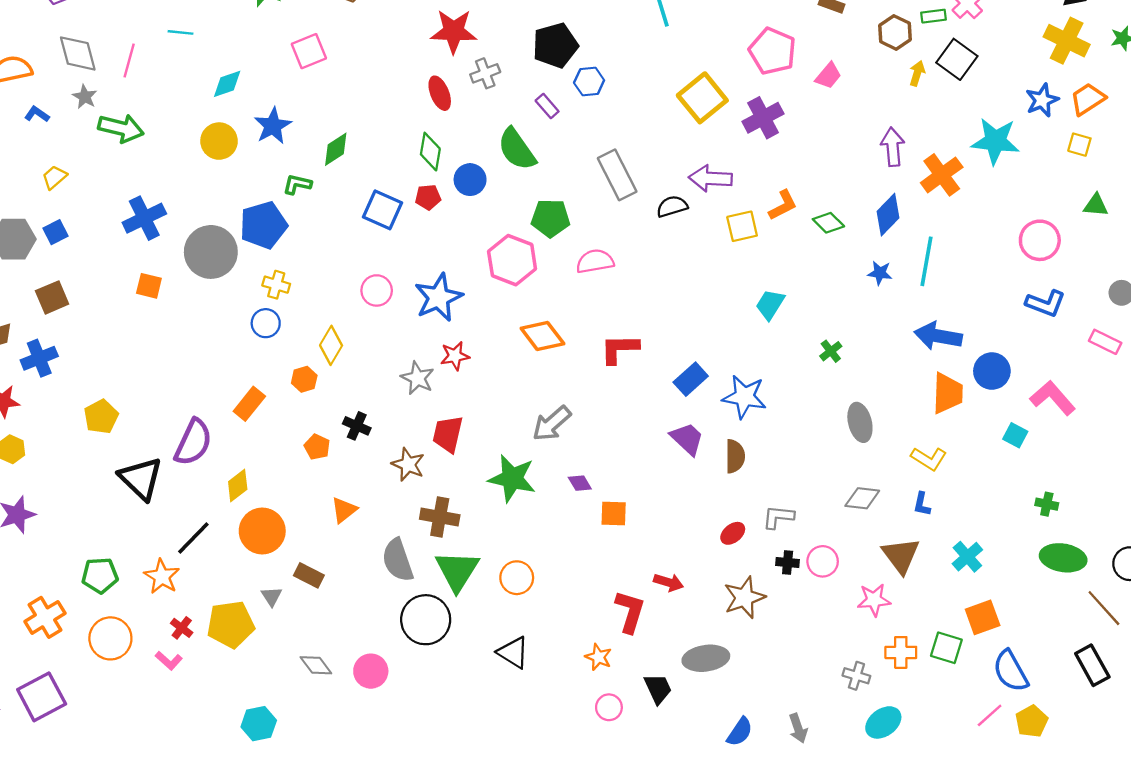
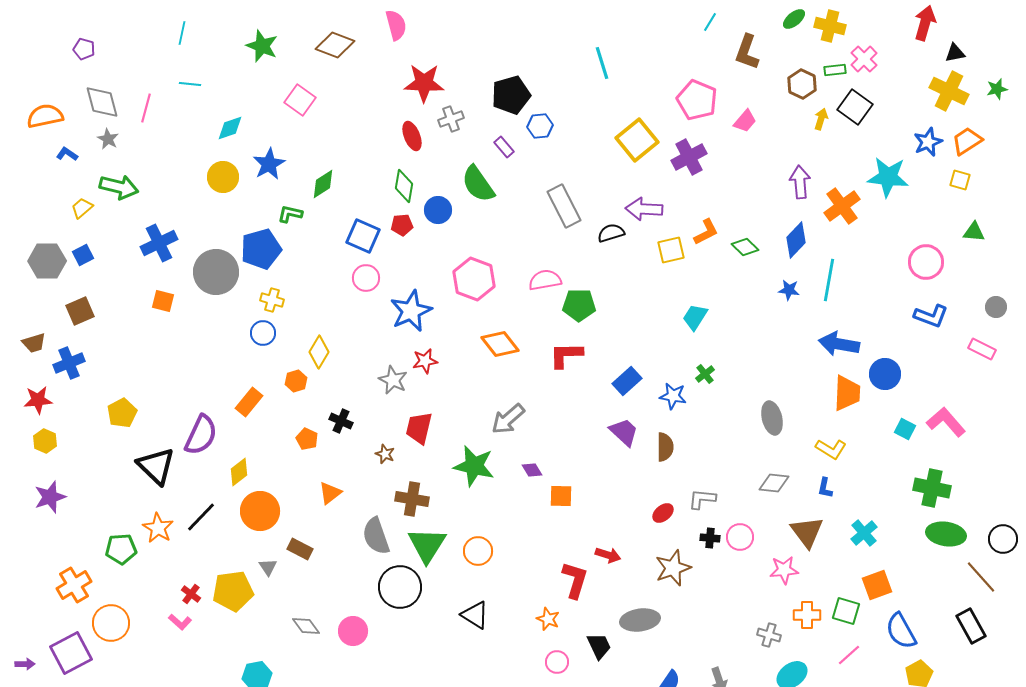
pink square: (309, 51) -> (300, 100), turned -32
green arrow: (121, 128) -> (119, 187), moved
green pentagon: (551, 218) -> (579, 305), moved
pink circle: (377, 290) -> (366, 278), moved
green cross: (831, 351) -> (705, 374), moved
blue star: (744, 397) -> (673, 396), size x0.7
pink L-shape: (1053, 398) -> (946, 422), moved
brown star: (408, 464) -> (385, 454), size x0.7
green cross: (1047, 504) -> (932, 488), size x1.8
orange star: (162, 577) -> (158, 528), moved
orange circle: (110, 638) -> (111, 623), moved
pink line: (990, 715) -> (849, 655), moved

